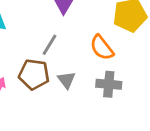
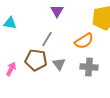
orange semicircle: (102, 48) -> (84, 41), turned -84

